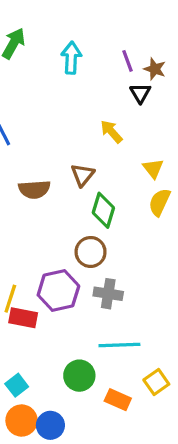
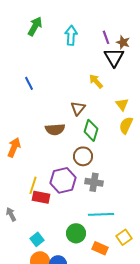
black triangle: (140, 93) -> (114, 57), size x1.5
brown semicircle: (34, 189) -> (55, 129), moved

